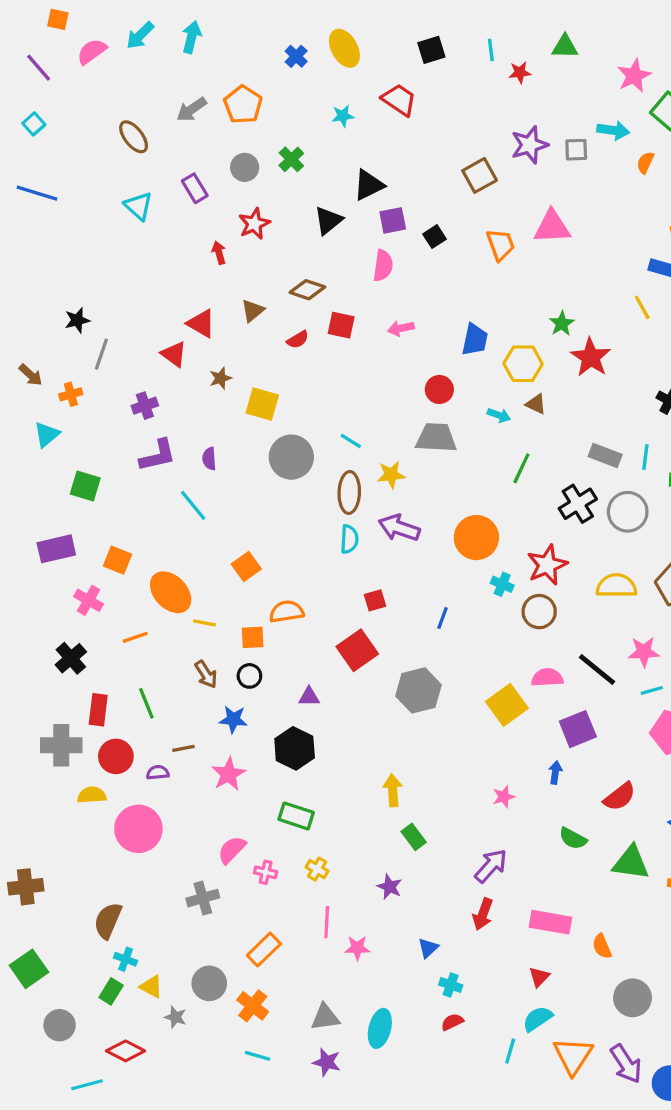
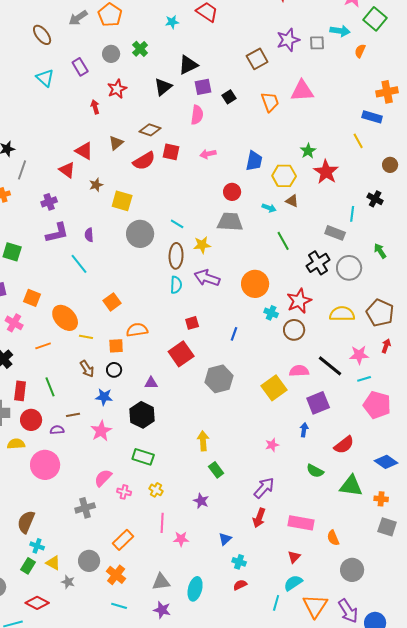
red semicircle: (298, 340) -> (144, 161), size x1.6
cyan line: (645, 457) -> (352, 214), moved
green line: (521, 468) -> (283, 241), turned -54

